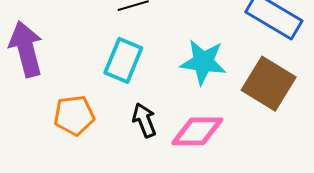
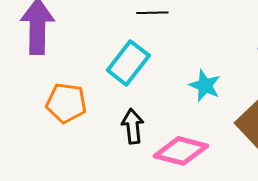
cyan star: (203, 62) -> (205, 86), size x0.7

